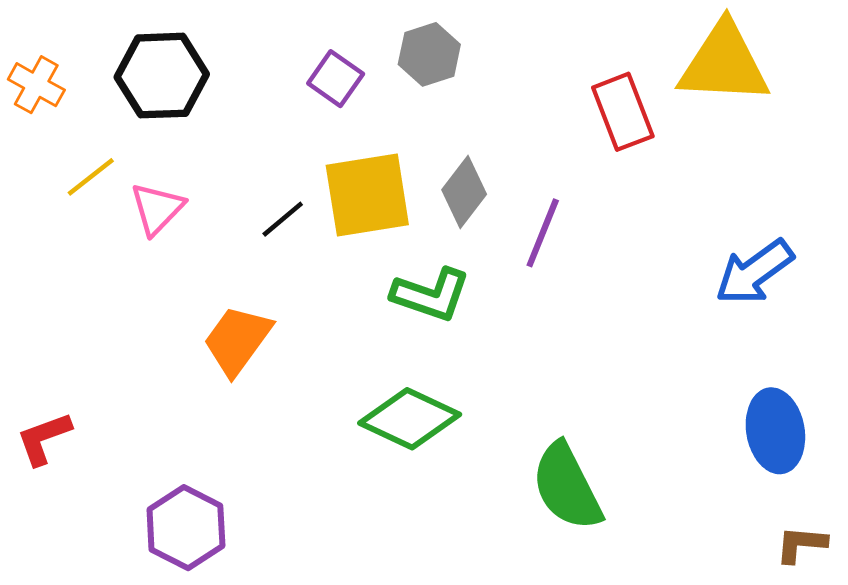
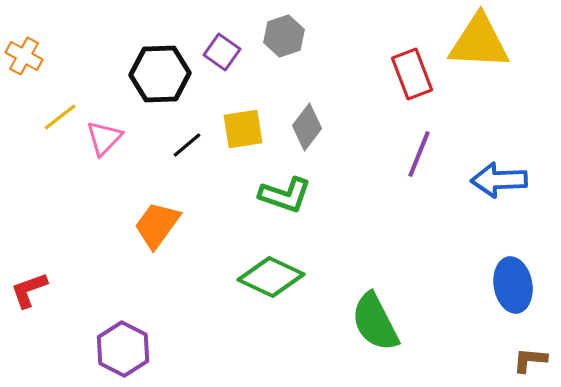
black hexagon: (162, 76) -> (160, 74), moved
yellow square: (367, 195) -> (243, 129), size x0.7
purple line: (543, 233) -> (419, 154), moved
blue arrow: (754, 272) -> (499, 180), turned 34

